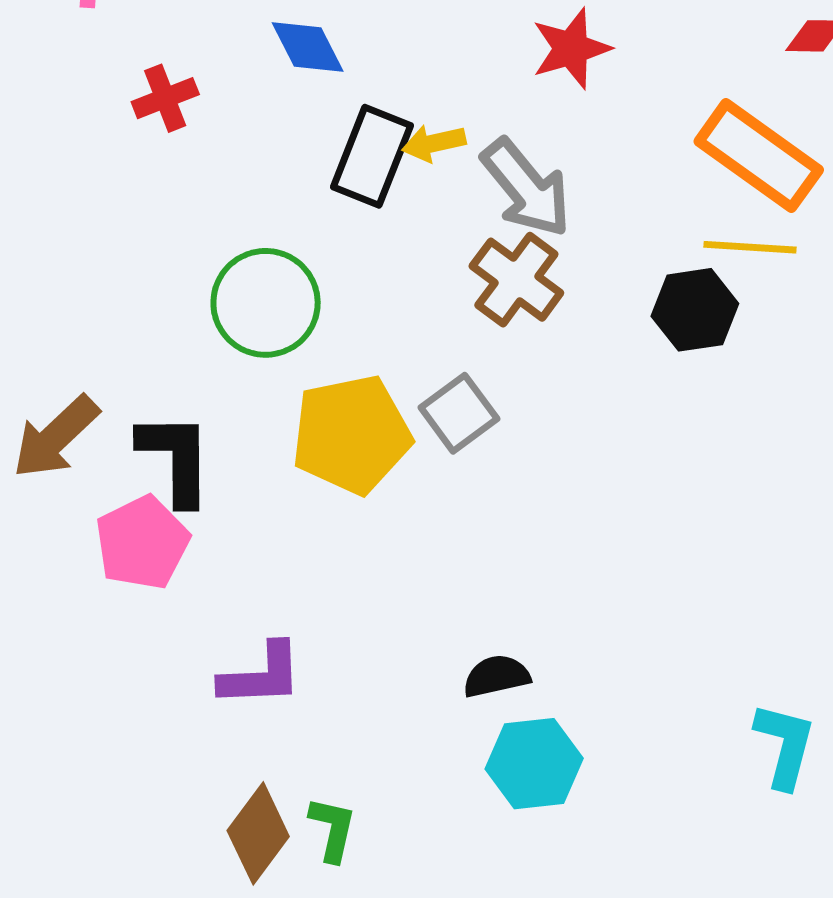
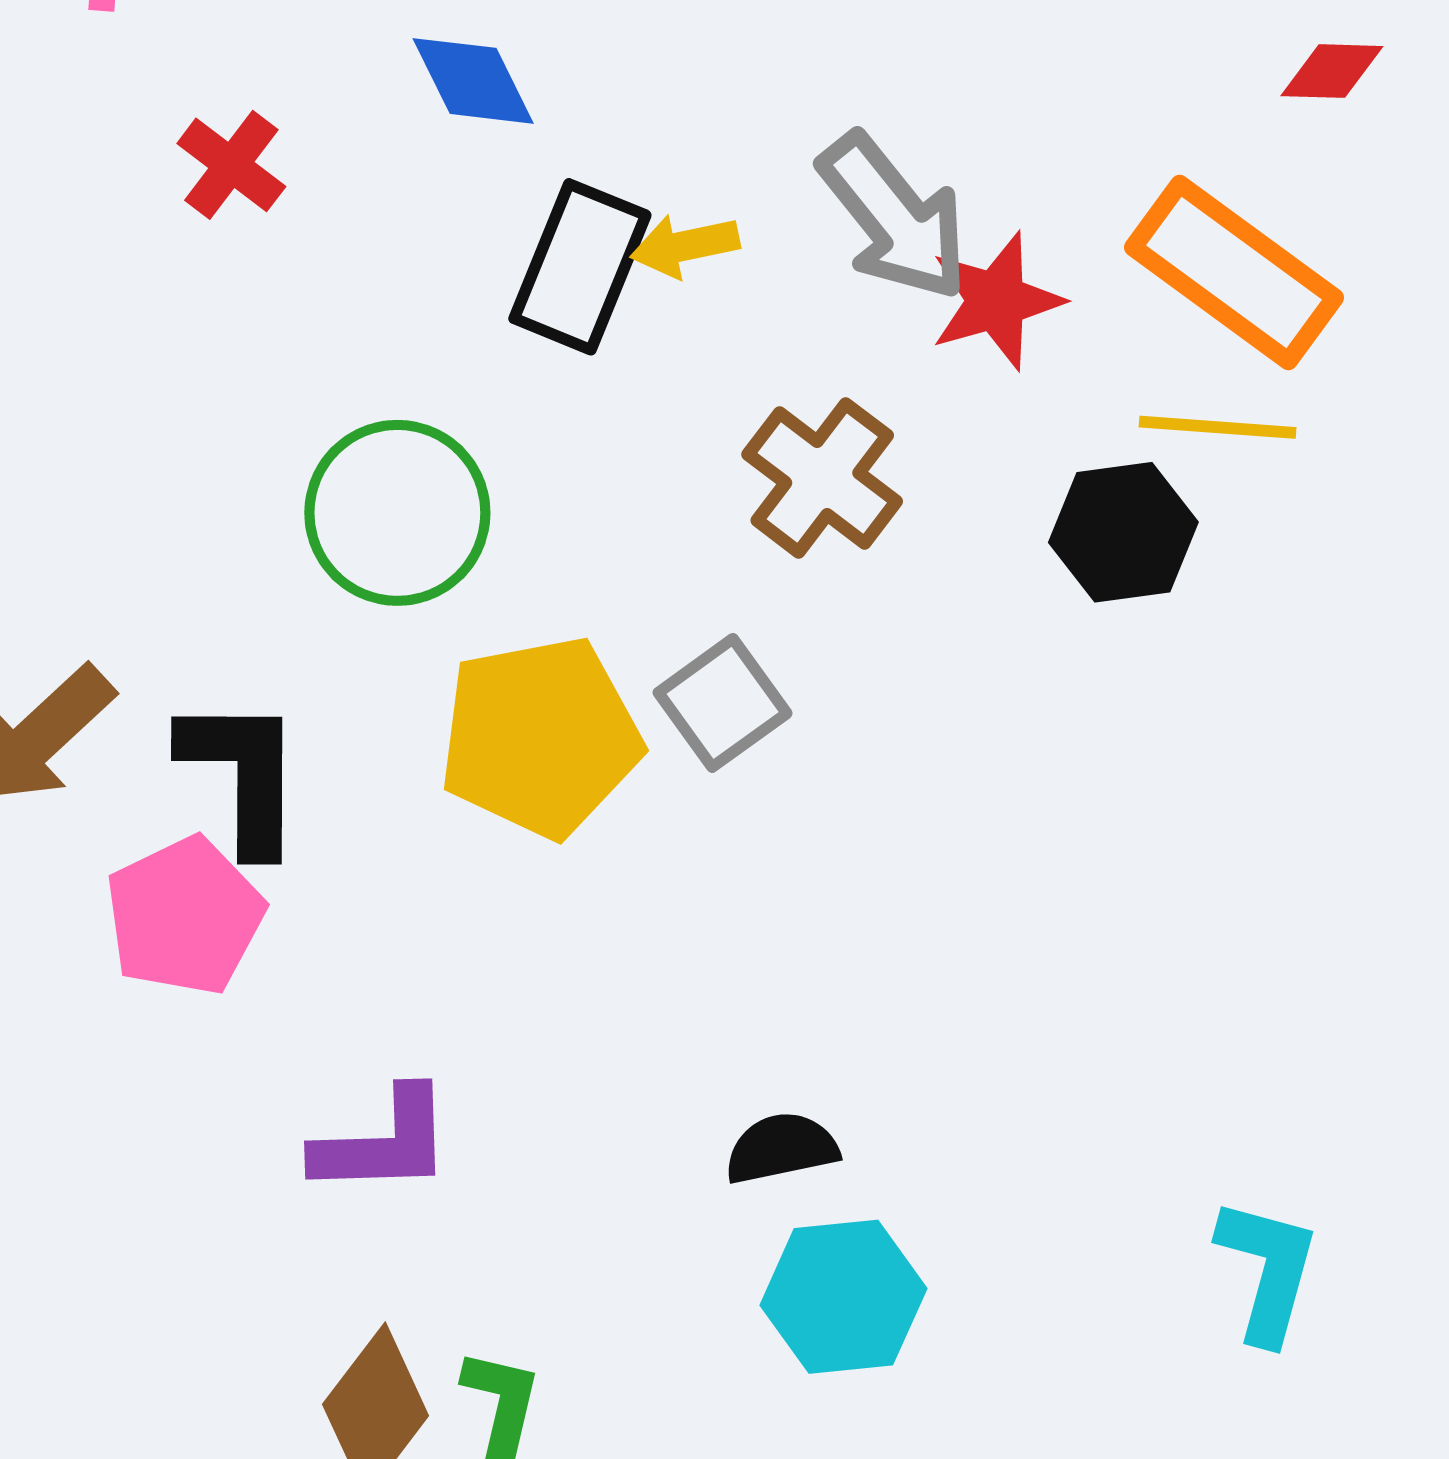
red star: (571, 49) -> (996, 301), moved
red cross: (165, 98) -> (231, 165), turned -32
gray arrow: (526, 188) -> (894, 217), moved

